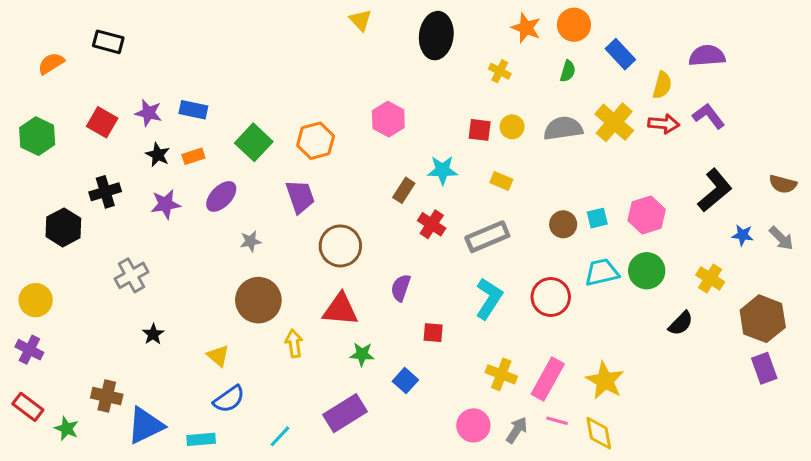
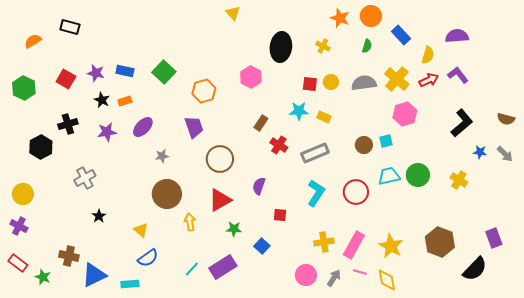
black ellipse: (436, 36) -> (281, 47), moved
red arrow: (664, 124) -> (429, 80), turned -30
green square: (254, 142) -> (164, 72), moved
cyan star: (442, 170) -> (299, 111), moved
pink hexagon: (647, 215) -> (405, 114), moved
red triangle: (340, 309) -> (220, 200), turned -35
brown hexagon: (763, 319) -> (440, 242), moved
black semicircle: (681, 323) -> (475, 269), moved, size x1.5
yellow cross: (501, 374) -> (324, 242), turned -30
cyan line: (280, 436) -> (192, 269), moved

